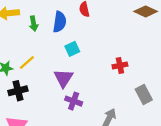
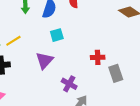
gray rectangle: (144, 95) -> (116, 73), moved
purple cross: (74, 101) -> (69, 84), moved

